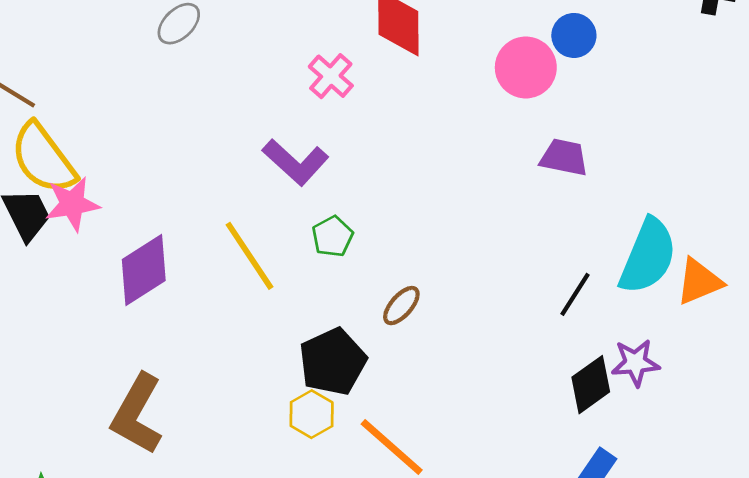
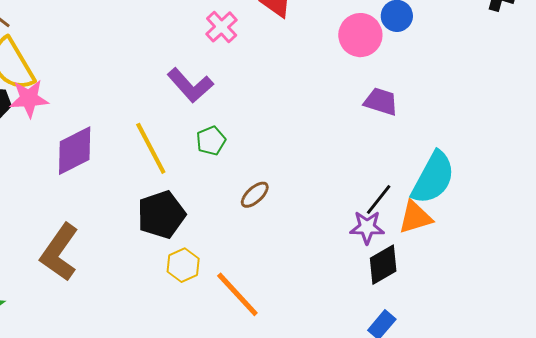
orange triangle: (699, 282) -> (415, 217), moved
black pentagon: (333, 362) -> (161, 215), moved
purple star: (635, 363) -> (367, 227), moved

